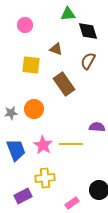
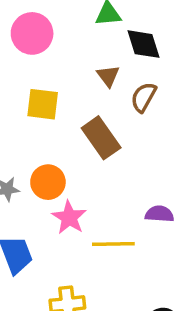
pink circle: (25, 25) -> (32, 33), size x1.5
brown triangle: (56, 49) -> (108, 76), moved, turned 32
pink star: (43, 145) -> (69, 217), moved

